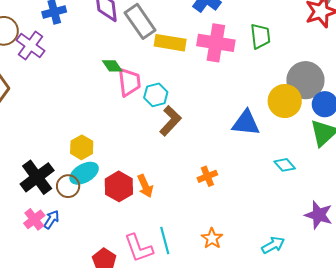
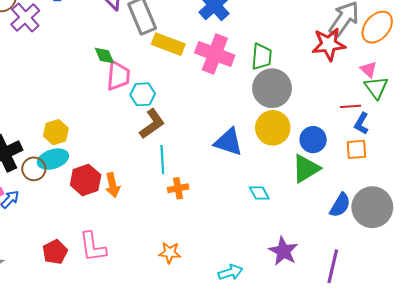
gray circle: (305, 80) -> (272, 88), moved
orange star: (212, 238) -> (170, 253), turned 30
cyan line: (165, 240) -> (162, 160), moved

